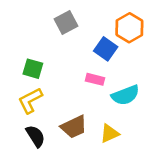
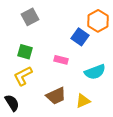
gray square: (66, 22) -> (30, 17), moved
pink rectangle: (95, 79) -> (61, 60), moved
black semicircle: (36, 136) -> (12, 103), moved

